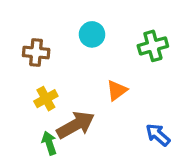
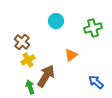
brown cross: (36, 53) -> (22, 42), moved, turned 35
brown arrow: (76, 125) -> (46, 76), turned -30

